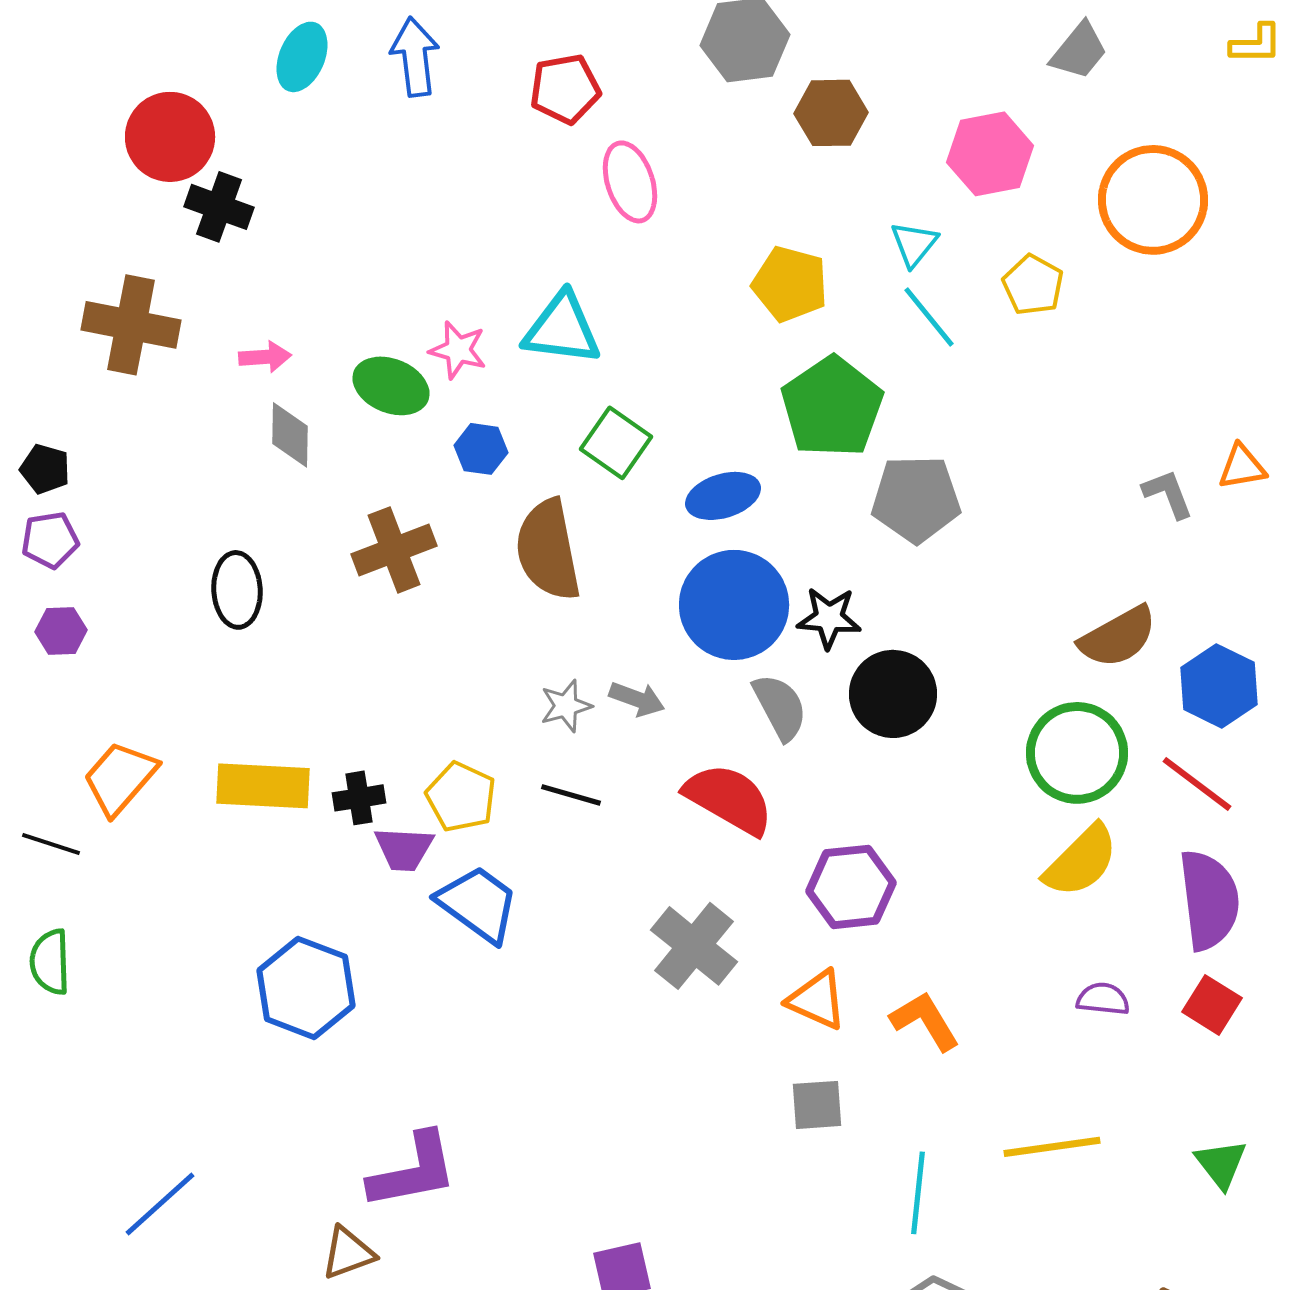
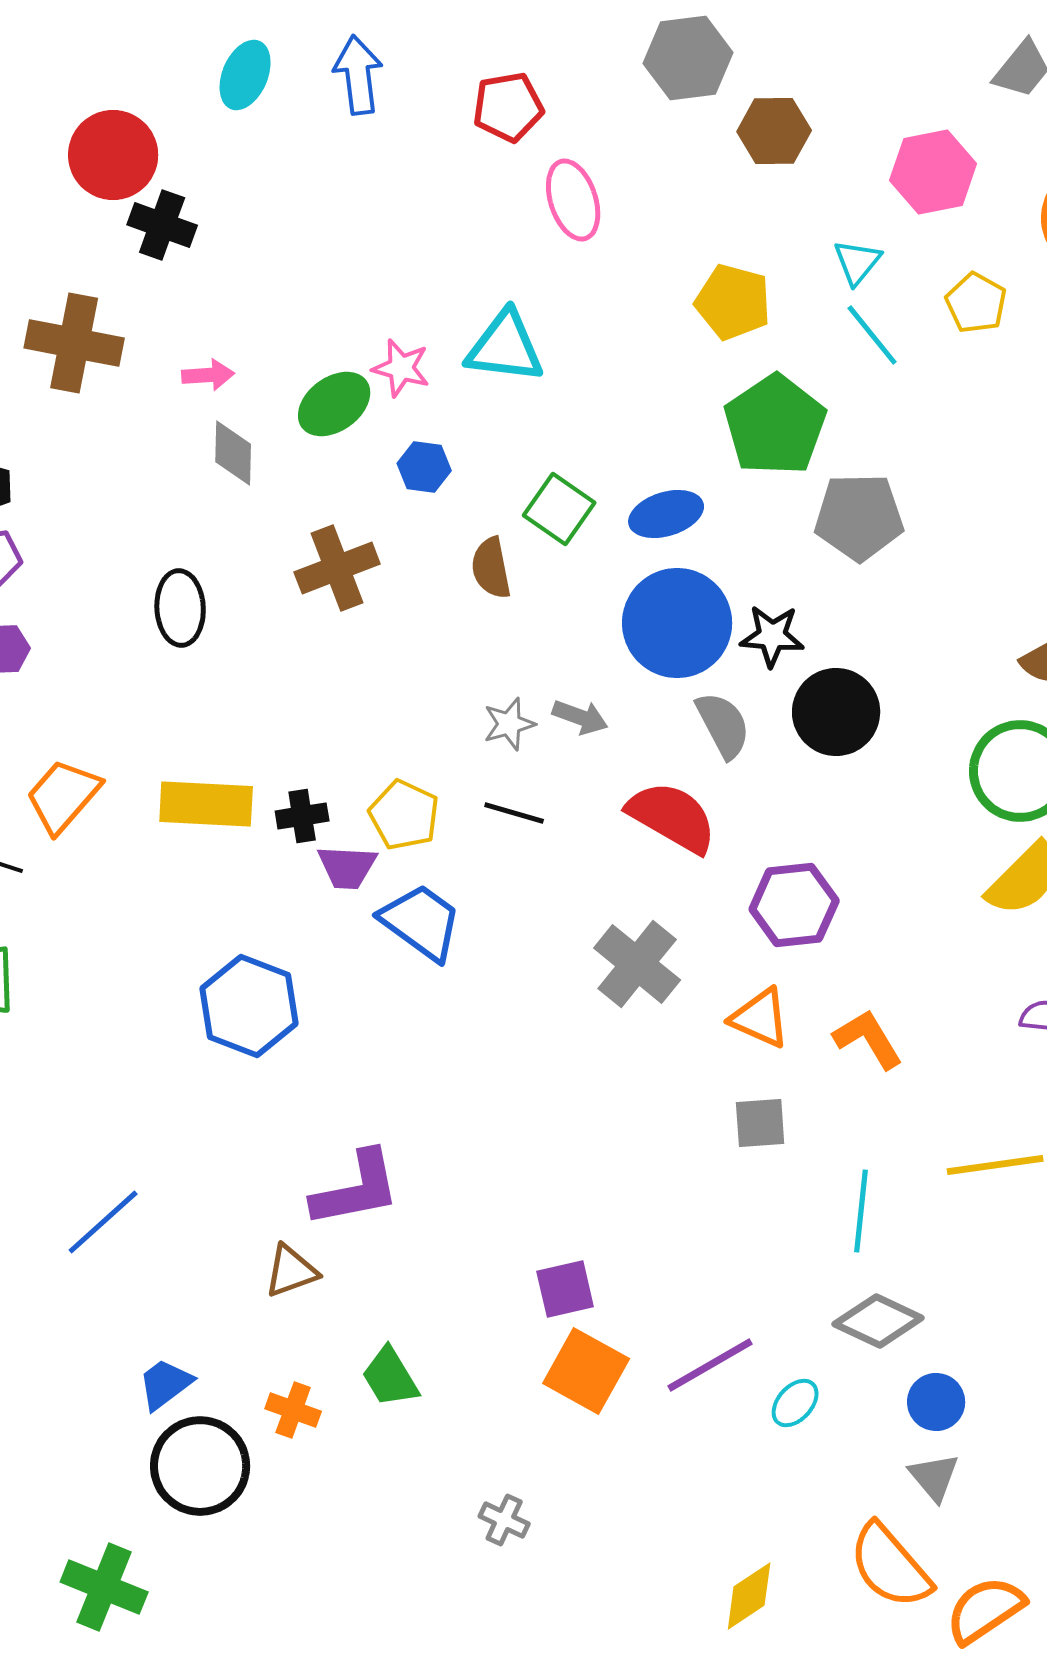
green ellipse: (391, 386) -> (334, 404), turned -58
green square: (616, 443) -> (559, 509), moved
brown semicircle: (548, 550) -> (491, 568), size x0.6

